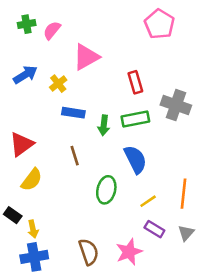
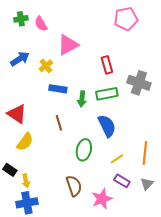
pink pentagon: (159, 24) -> (126, 19), turned 30
pink semicircle: (52, 30) -> (41, 24), turned -70
red triangle: (22, 144) -> (17, 114), turned -50
brown semicircle: (89, 252) -> (74, 186), moved

